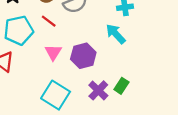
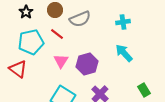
cyan arrow: (116, 34) -> (124, 53), moved
green rectangle: (121, 86) -> (144, 90), moved, turned -64

